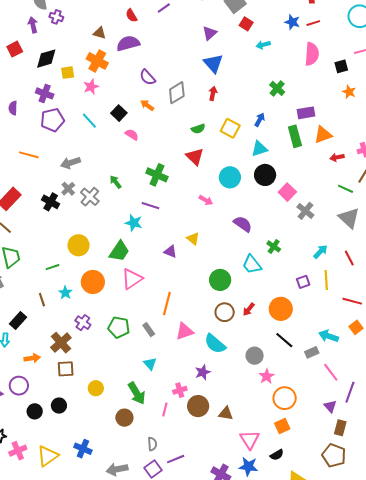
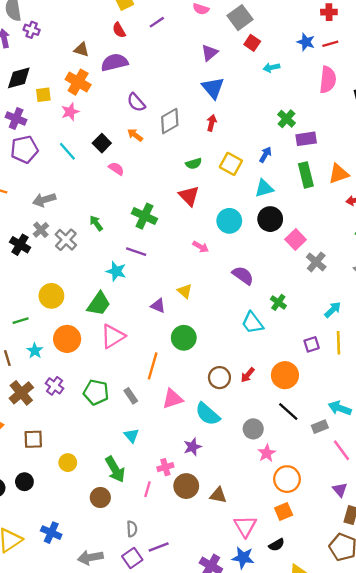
purple rectangle: (306, 113) -> (306, 139), moved
green circle: (220, 280) -> (184, 338), moved
brown cross: (61, 343) -> (21, 393), moved

